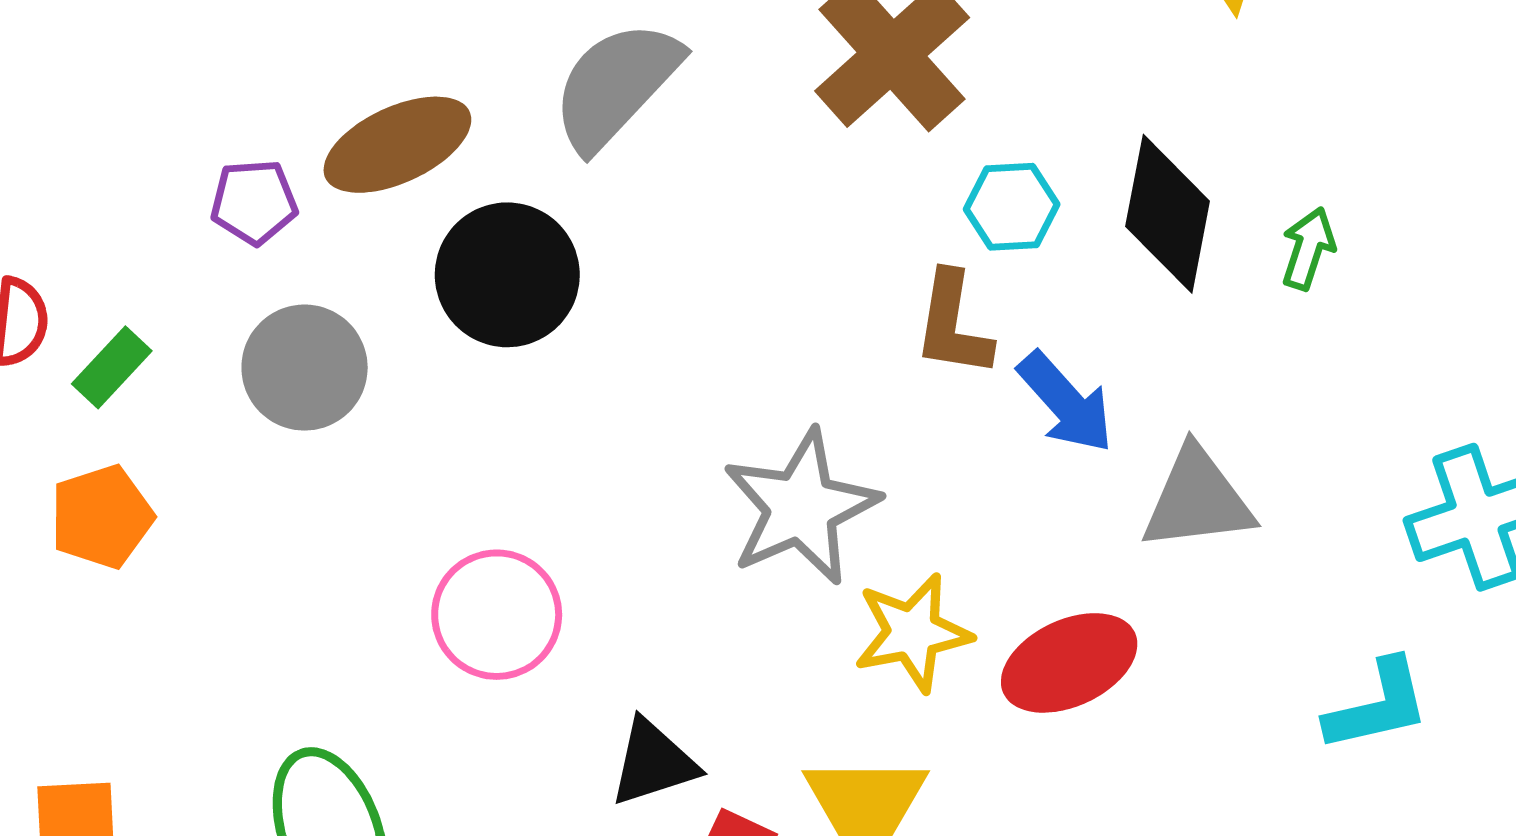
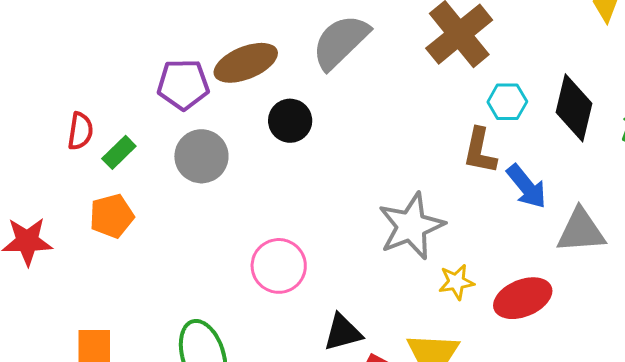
purple pentagon: (254, 202) -> (183, 84), size x1.4
black circle: (507, 275) -> (290, 121), size x0.7
yellow star: (913, 633) -> (456, 282), size x0.7

